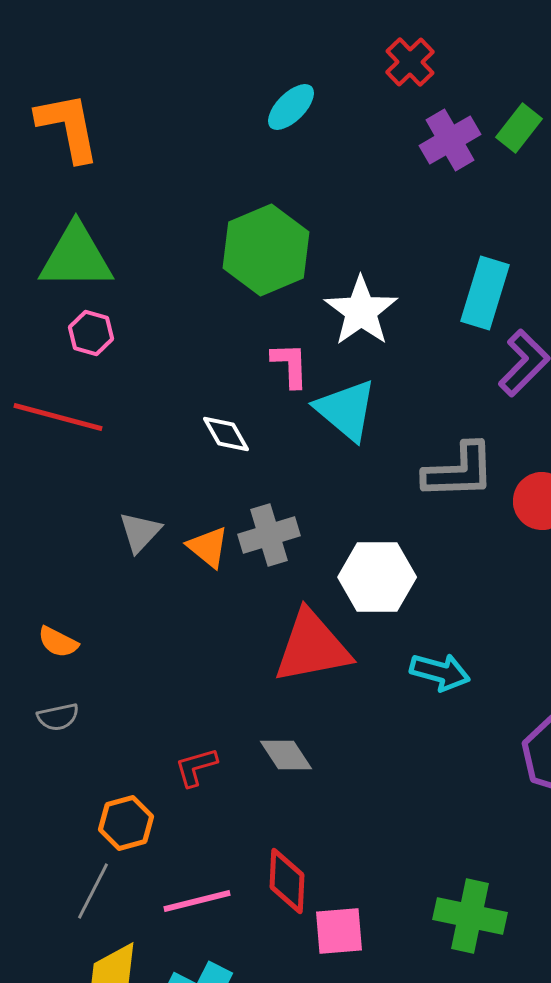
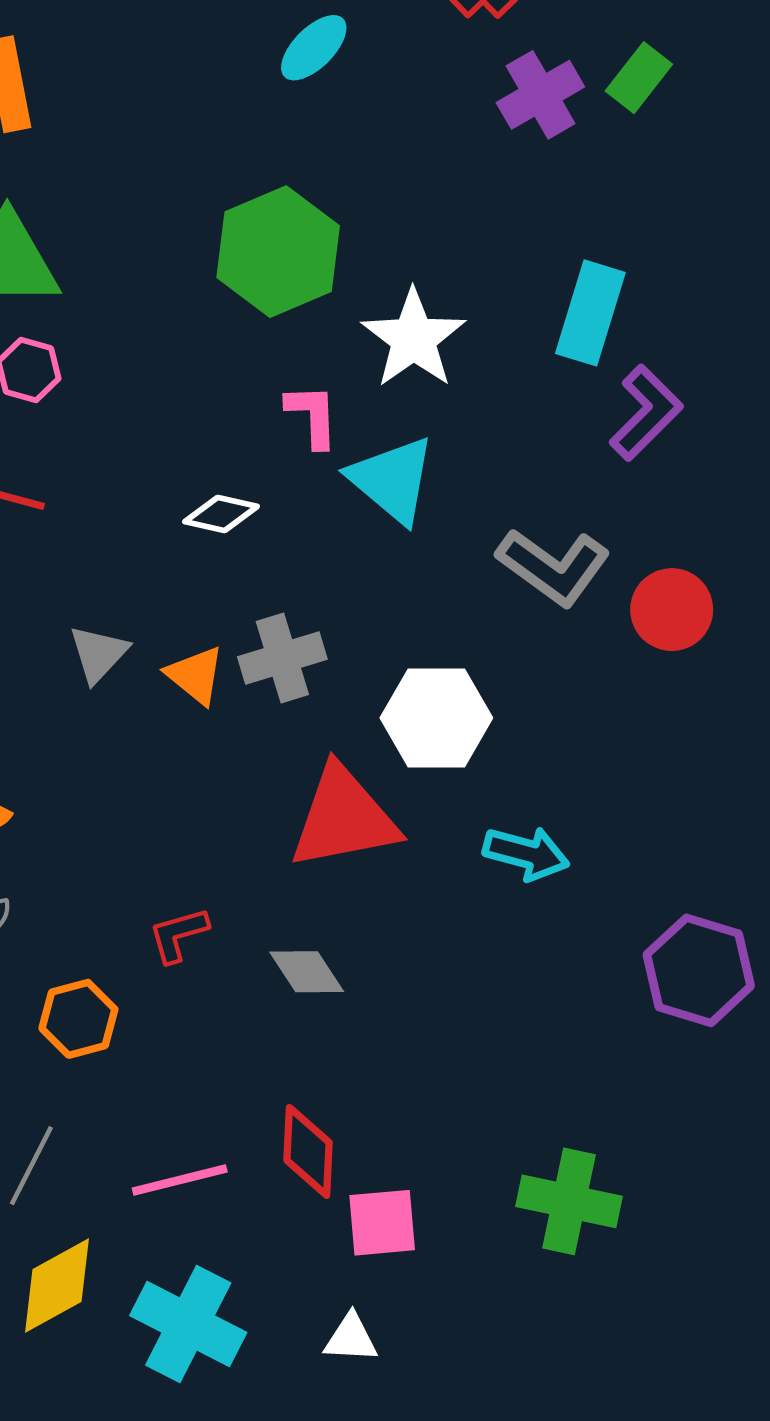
white diamond: (226, 434) -> (221, 514), turned -48
gray L-shape: (459, 471) -> (553, 567), turned 38
red L-shape: (196, 767) -> (178, 935), moved
orange hexagon: (126, 823) -> (78, 1019), moved

